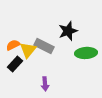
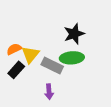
gray rectangle: (44, 46) -> (52, 65), moved
green ellipse: (86, 53) -> (72, 58), moved

